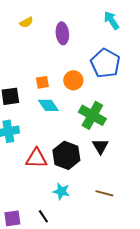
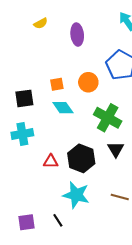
red triangle: (36, 158) -> (51, 161), size x0.7
cyan star: (61, 191) -> (76, 195), size x1.5

